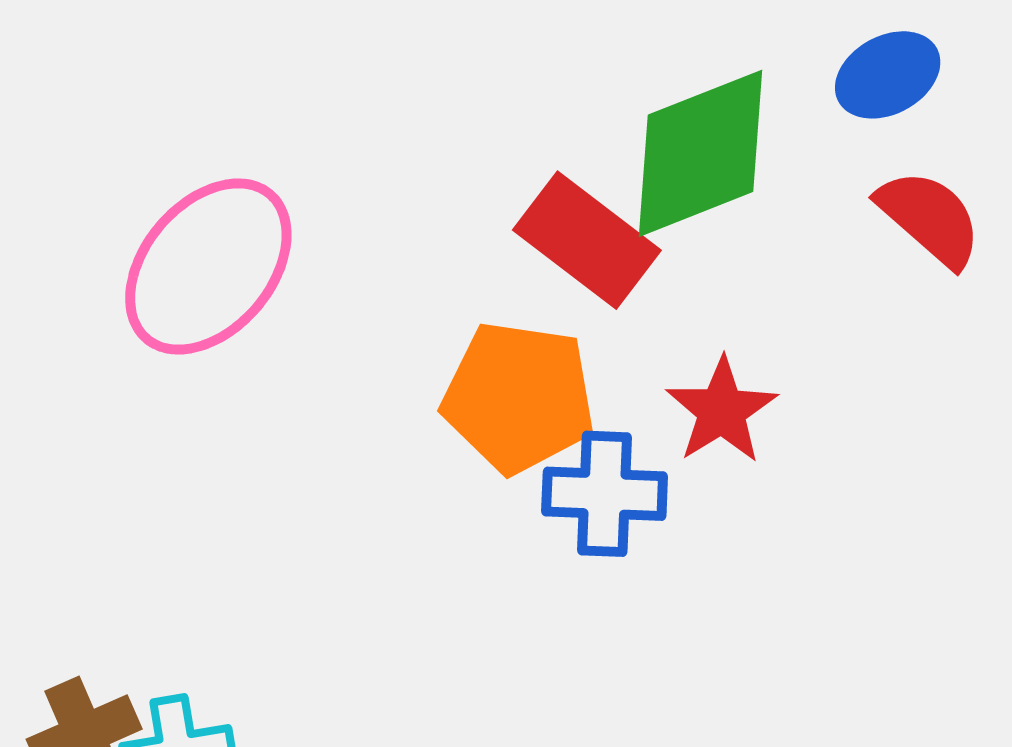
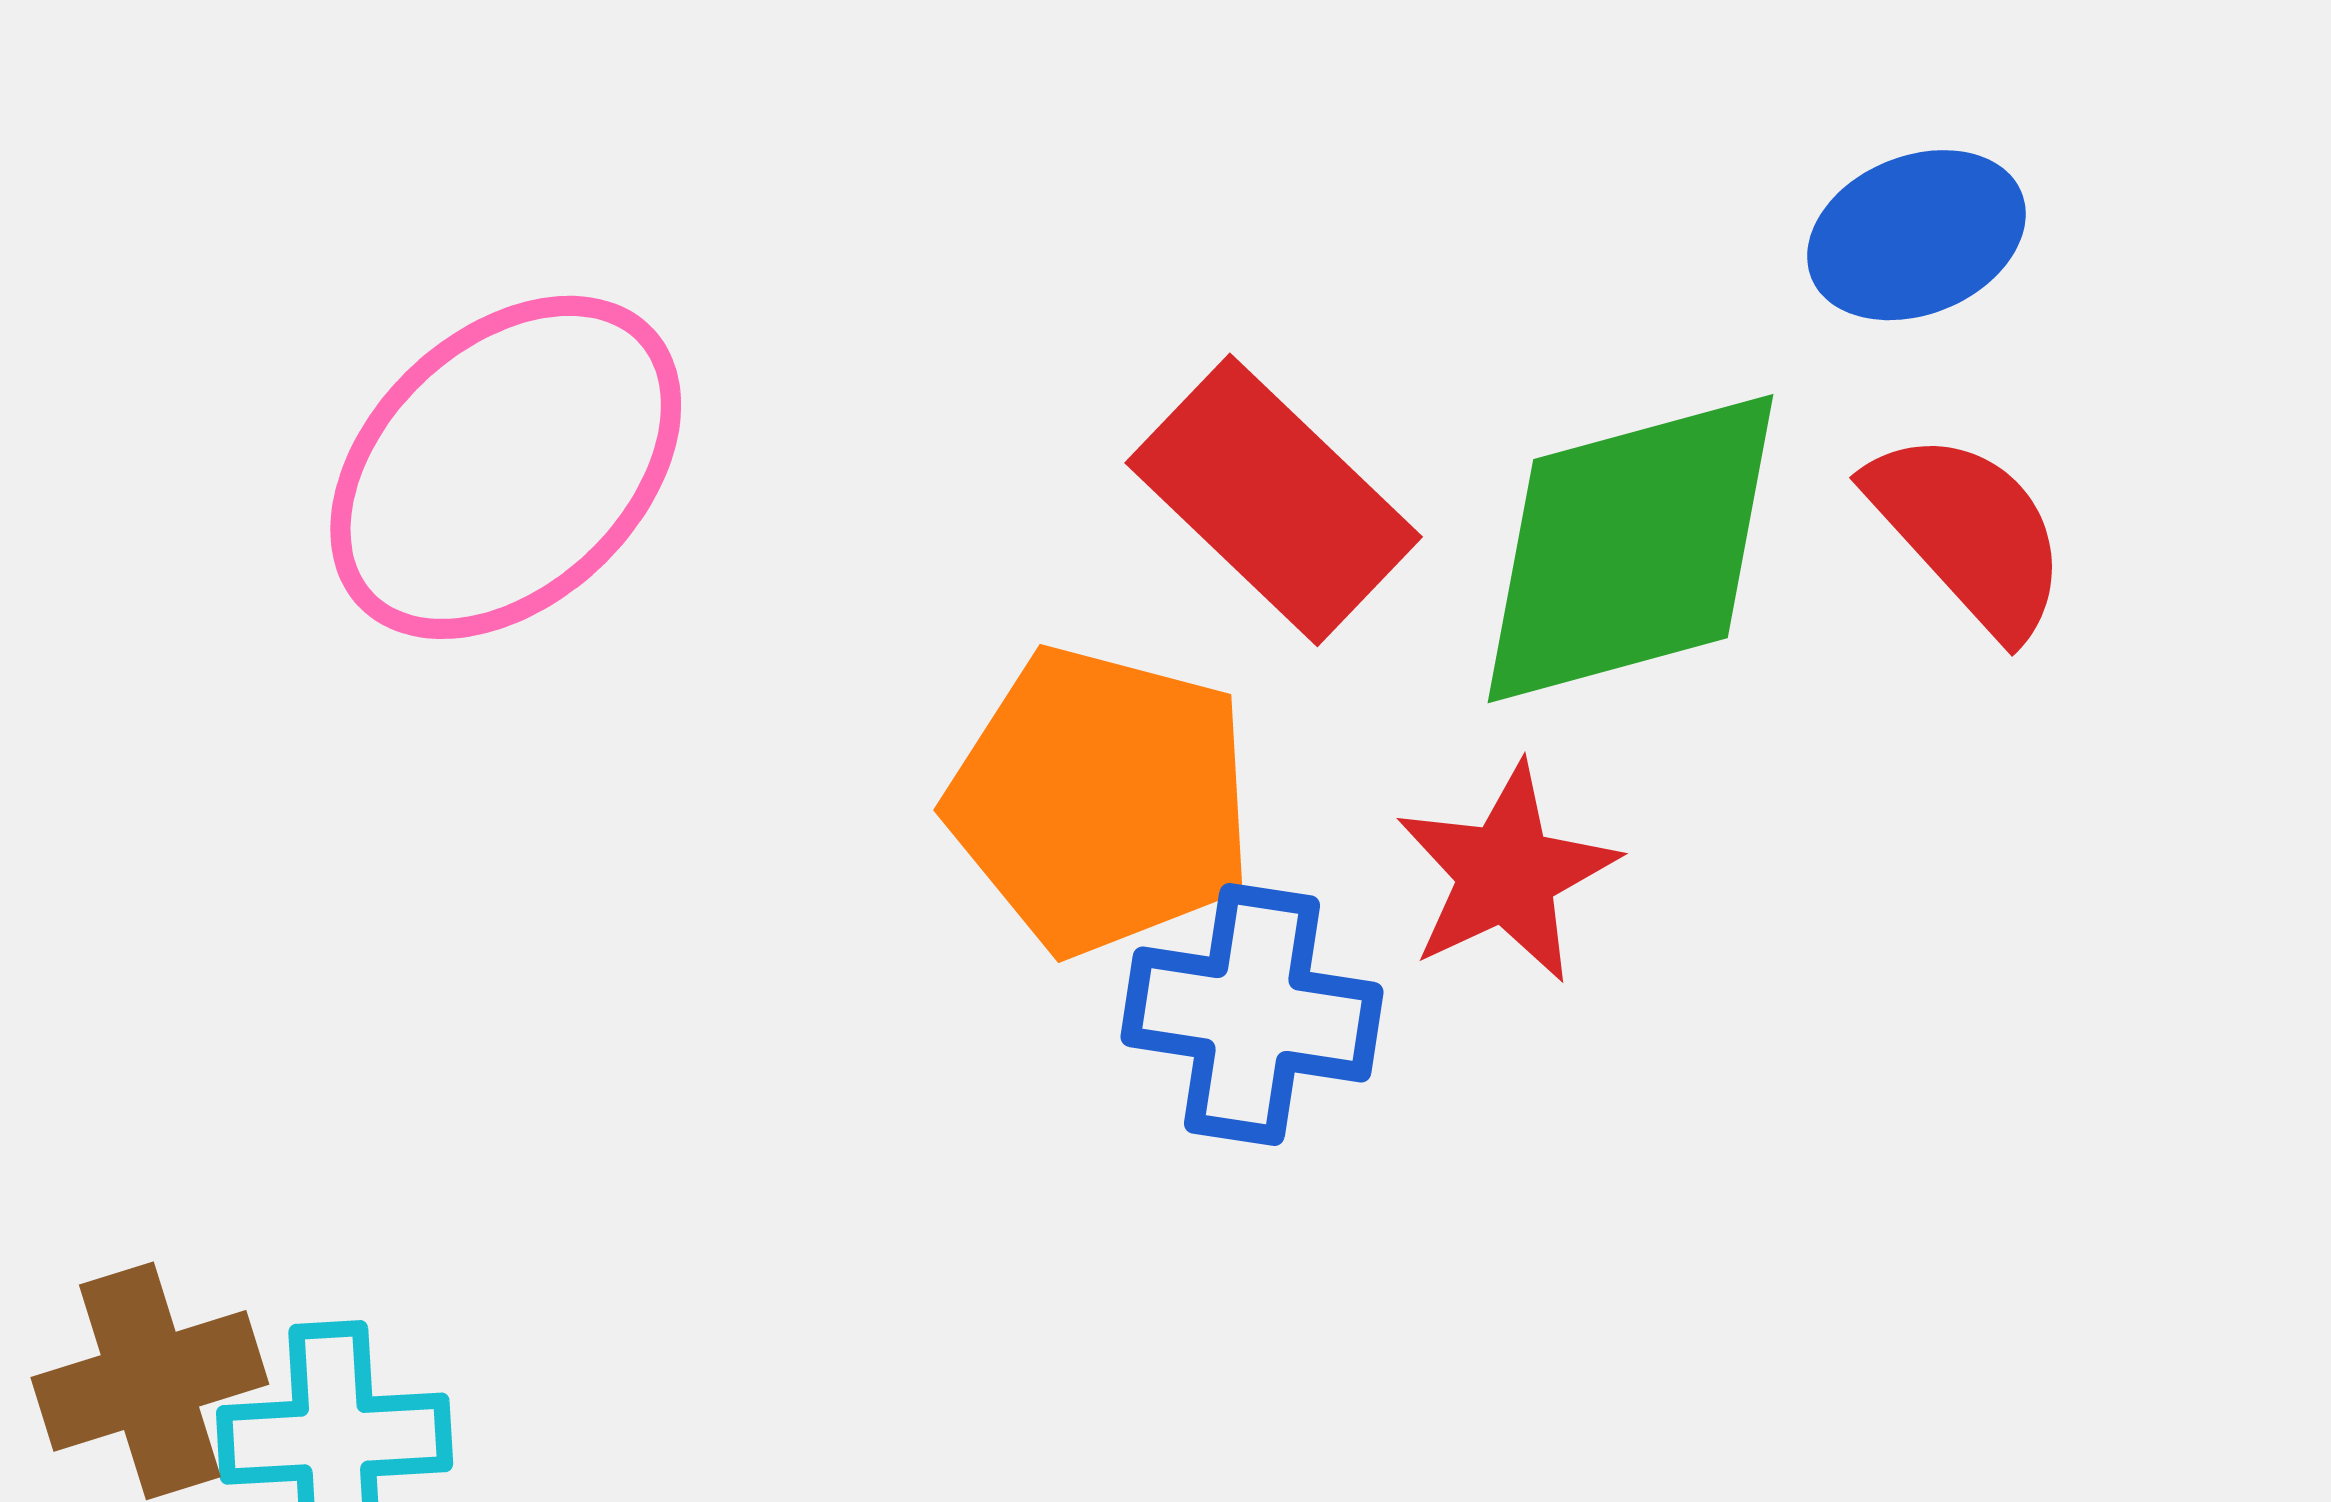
green diamond: (701, 153) -> (1630, 549), moved

